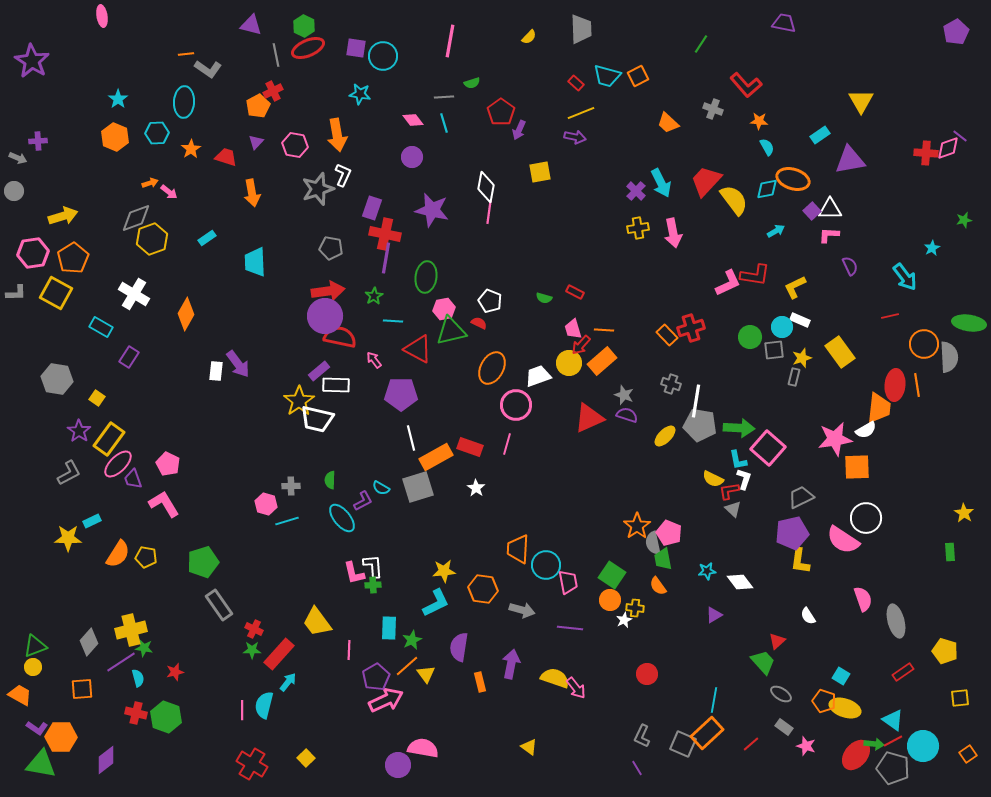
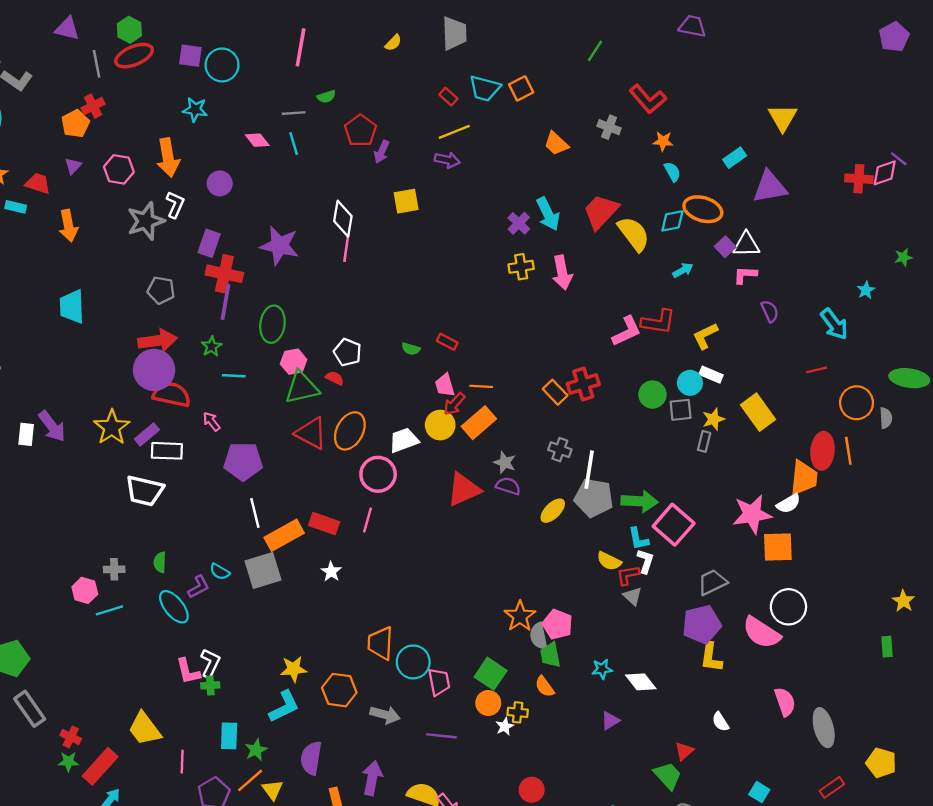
purple circle: (412, 157) -> (220, 183), moved
cyan rectangle: (207, 238) -> (16, 207), moved, turned 48
red triangle: (418, 349) -> (311, 433), moved
gray semicircle: (949, 357) -> (886, 418), size x0.6
yellow star: (299, 401) -> (112, 427), moved
white L-shape: (373, 566) -> (210, 663), turned 30

